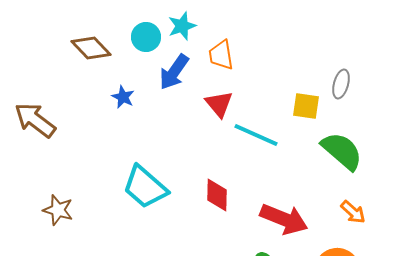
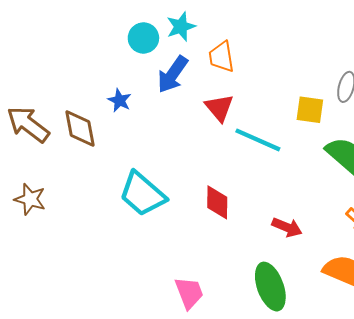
brown diamond: (91, 48) -> (80, 128), moved, turned 33
brown star: (58, 210) -> (30, 199), moved
red arrow: (284, 219) -> (287, 227), size x0.6

